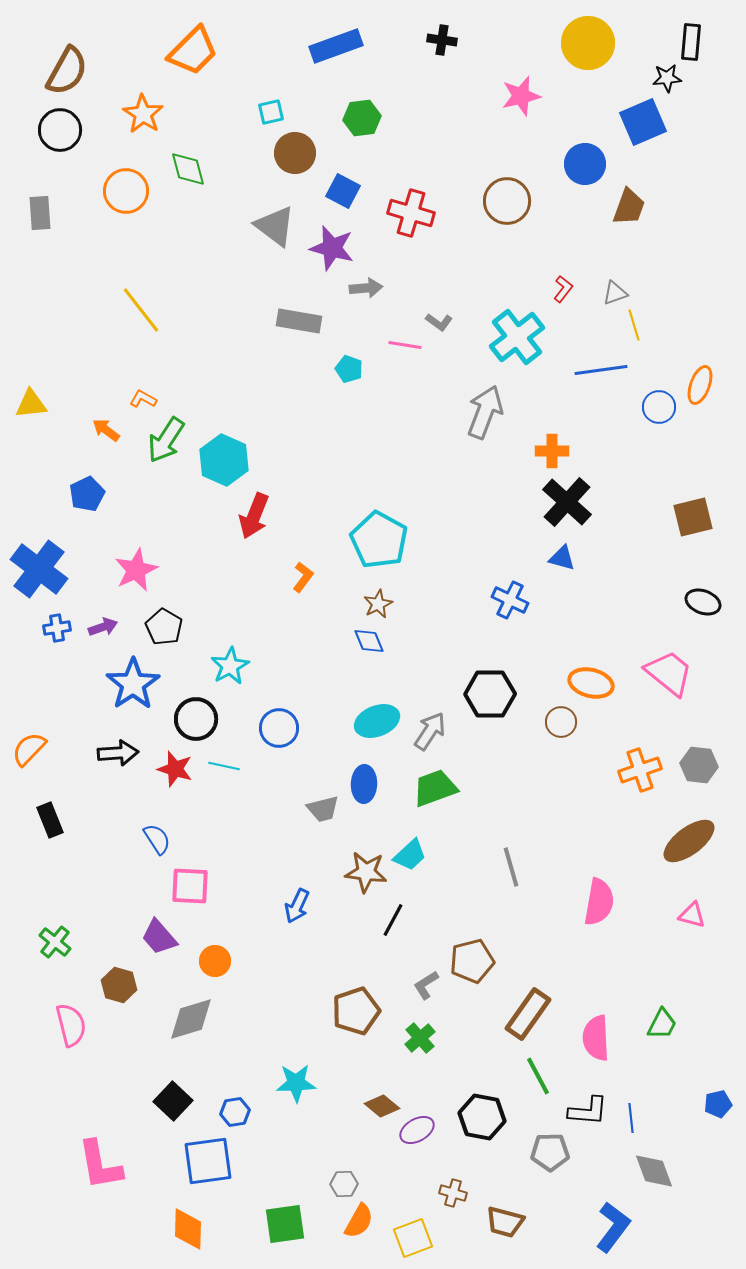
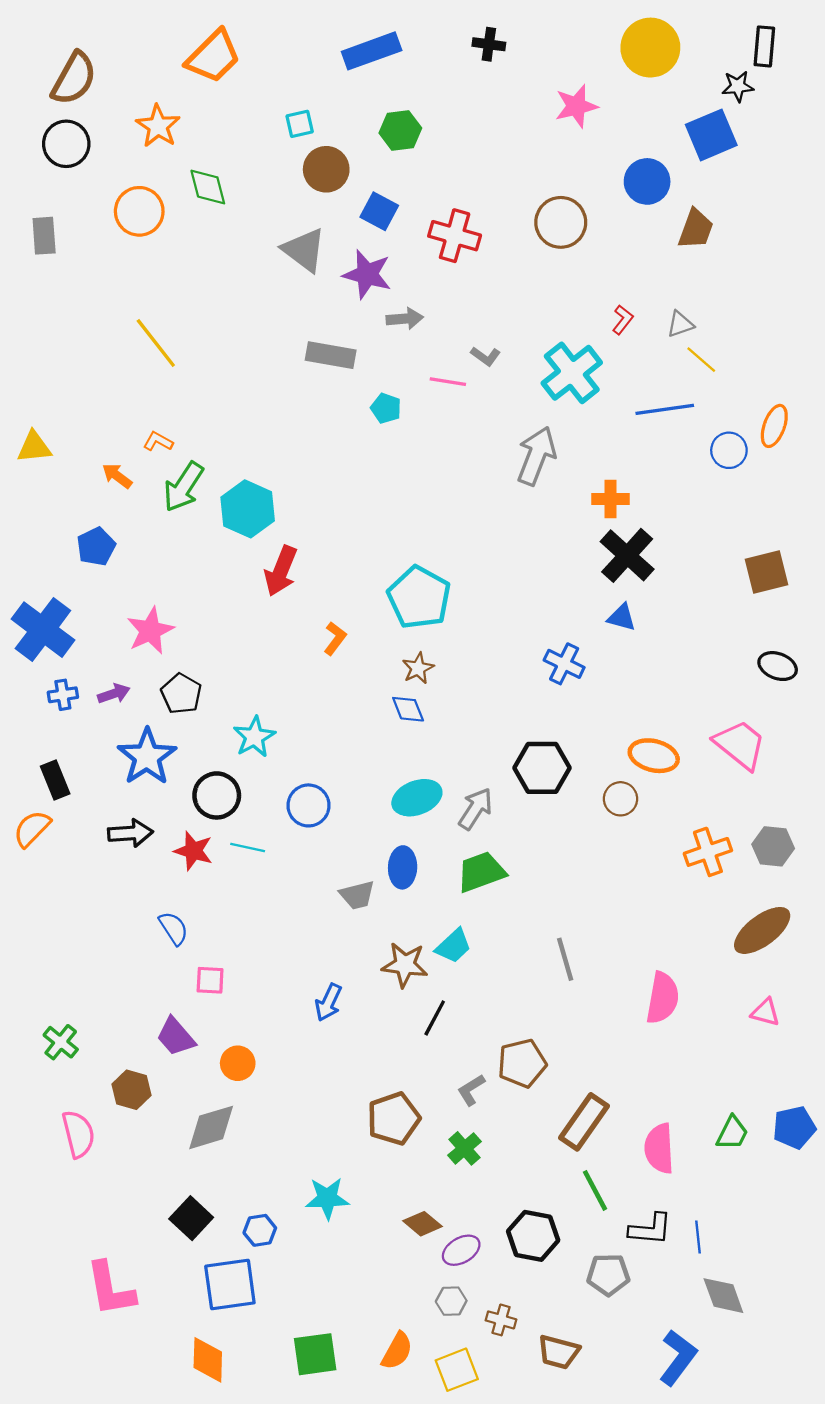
yellow line: (634, 325) -> (701, 360), turned -32
black rectangle: (50, 820) -> (55, 780), moved
pink square: (190, 886) -> (210, 980), size x0.7
blue pentagon: (718, 1104) -> (794, 1127), moved, size x1.4
gray hexagon: (344, 1184) -> (451, 1301), moved

